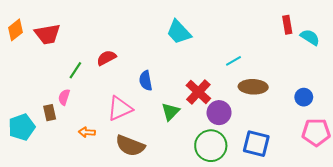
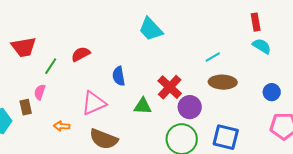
red trapezoid: (48, 34) -> (24, 47), moved
cyan semicircle: (310, 37) -> (262, 46), moved
cyan line: (234, 61) -> (213, 57), moved
green triangle: (170, 112) -> (143, 106), turned 48

